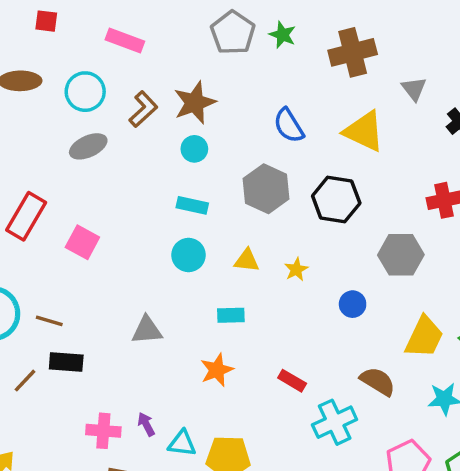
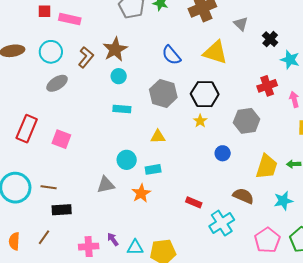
red square: (46, 21) -> (45, 11), moved
cyan circle: (188, 255) -> (127, 160), moved
yellow star: (296, 269) -> (200, 121), moved
orange star: (217, 370) -> (141, 193), moved
brown line: (25, 381) -> (44, 237), moved

